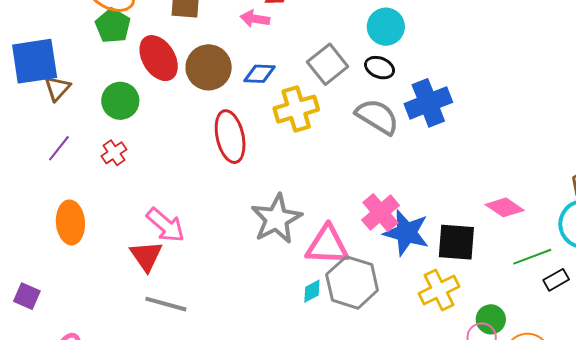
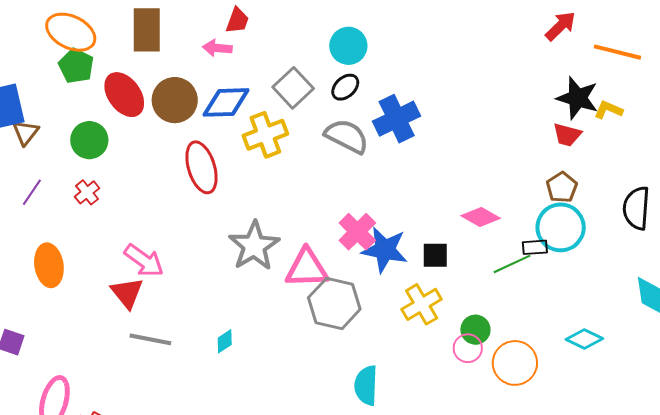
black ellipse: (380, 68) -> (345, 87), turned -60
blue diamond: (259, 74) -> (226, 102), size x1.5
black square: (456, 242) -> (435, 255), size x0.7
black rectangle: (556, 280) -> (535, 247), moved, turned 30
cyan diamond: (312, 291) -> (225, 341), moved

